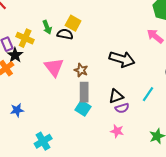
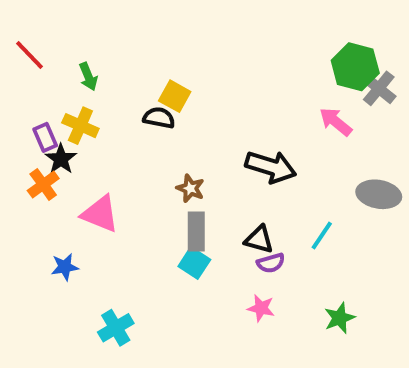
green arrow: (47, 27) -> (88, 77), moved
pink triangle: (54, 67) -> (100, 214), moved, turned -30
black triangle: (116, 96) -> (259, 239), turned 35

